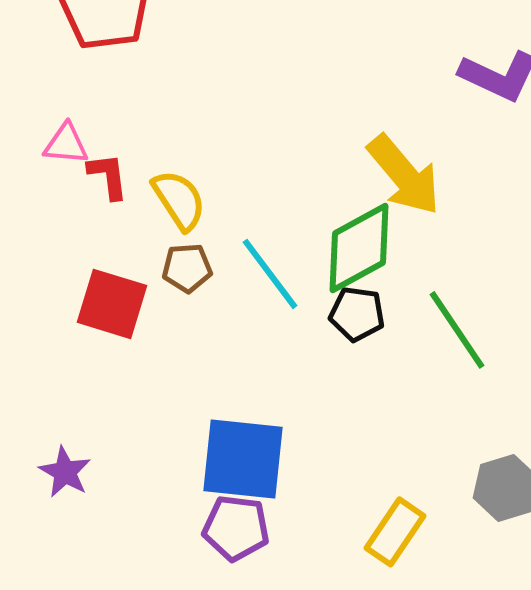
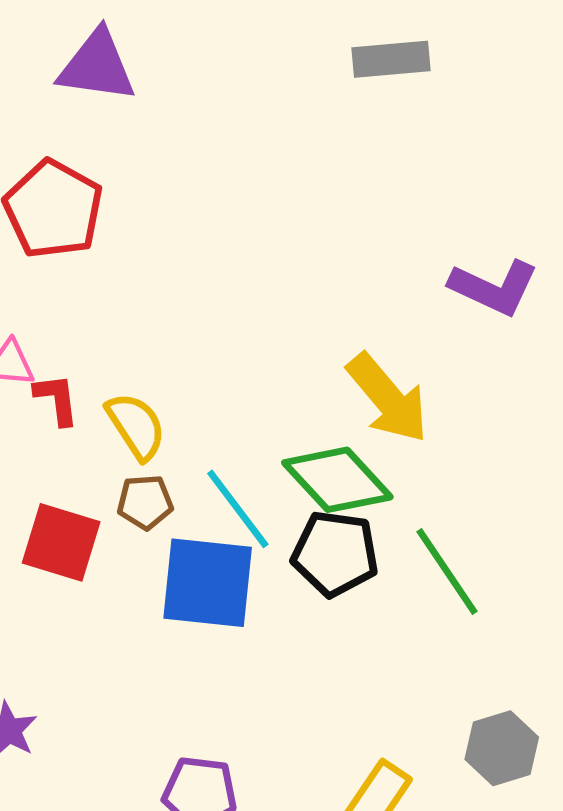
green diamond: (359, 248) -> (337, 480), turned 76
black pentagon: (357, 314) -> (335, 554), size x1.4
blue square: (243, 459) -> (208, 583), moved

